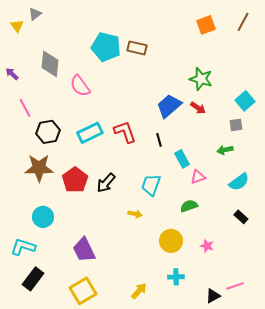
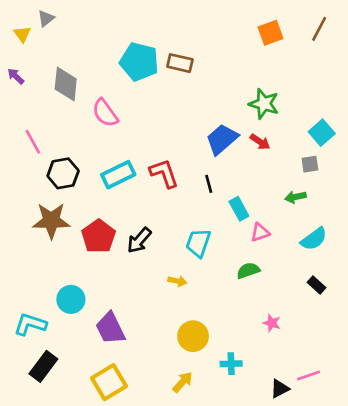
purple arrow: (12, 74) -> (16, 76), moved
cyan circle: (43, 217) -> (71, 299), moved
yellow circle: (171, 241) -> (193, 336), moved

